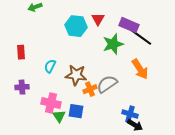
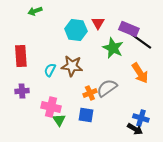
green star: (113, 44) -> (113, 48), turned -30
red rectangle: (21, 52) -> (21, 56), size x1.5
brown star: (76, 75) -> (72, 66), moved
blue square: (76, 111) -> (86, 115), moved
blue cross: (130, 114) -> (141, 118), moved

